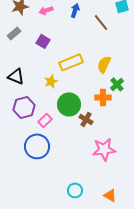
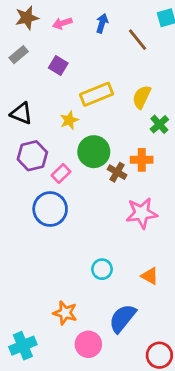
orange cross: (103, 97) -> (142, 160), moved

